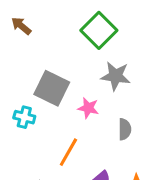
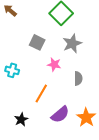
gray star: (116, 76) -> (72, 43), turned -30
gray square: (52, 88) -> (37, 42), moved, size x0.7

